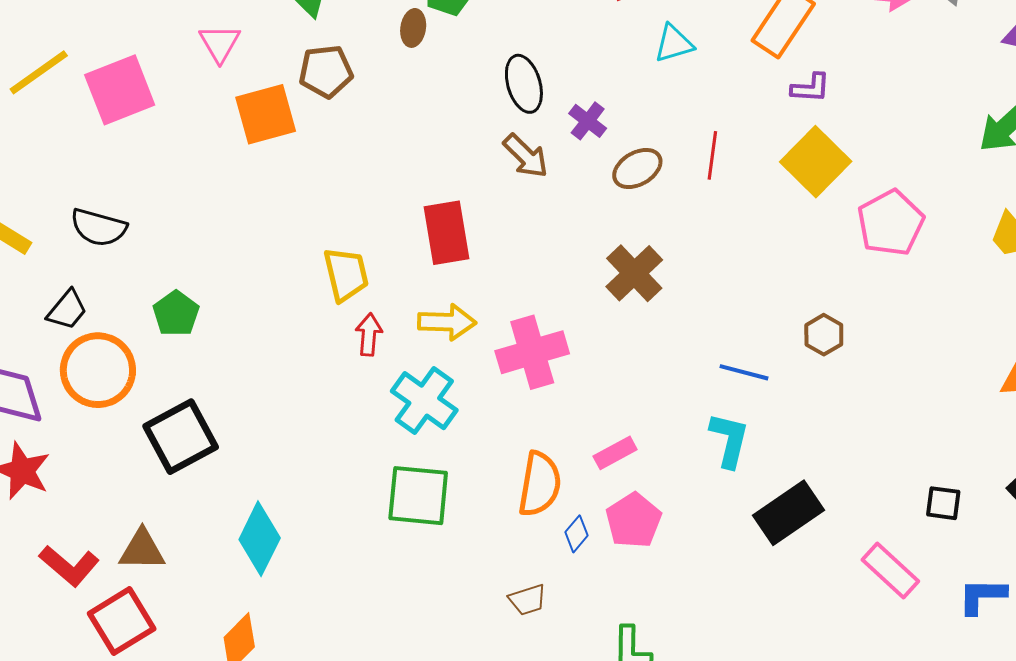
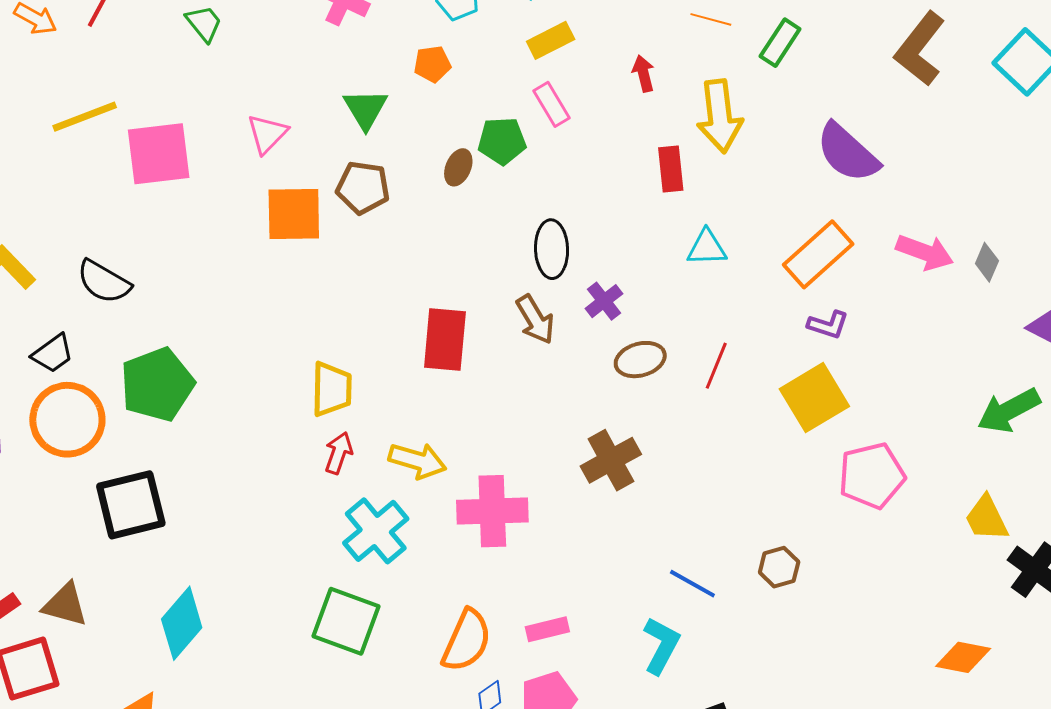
red rectangle: (447, 233) -> (445, 339), moved
green pentagon: (176, 314) -> (157, 384), size x1.6

